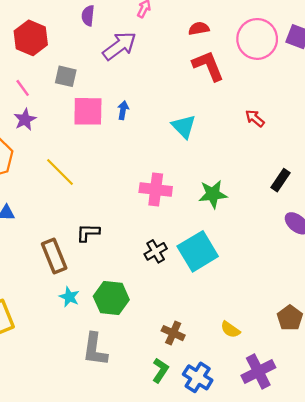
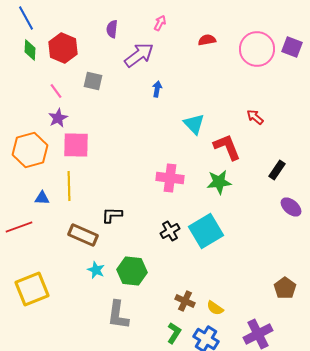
red L-shape: (208, 66) -> (227, 147), moved
blue arrow: (123, 110) -> (157, 89), moved
pink square: (88, 111) -> (76, 145), moved
yellow line: (60, 172) -> (69, 186), moved, turned 44
brown rectangle: (54, 256) -> (83, 235), turned -44
yellow semicircle: (230, 330) -> (215, 308), moved

